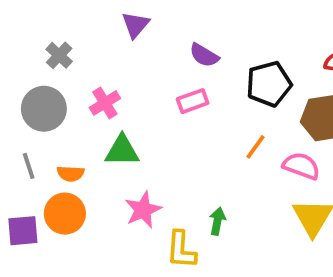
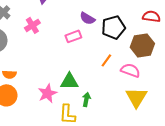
purple semicircle: (204, 55) -> (87, 18), moved
pink cross: (105, 103) -> (32, 25), moved
green triangle: (122, 151) -> (69, 81), moved

